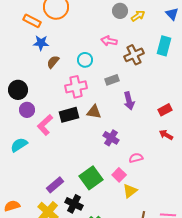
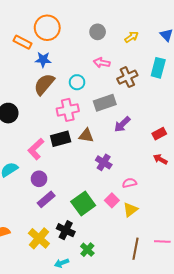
gray circle: (120, 11) -> (98, 32), moved
blue star: (41, 43) -> (43, 60), moved
brown semicircle: (53, 62) -> (44, 84), size x1.6
gray rectangle: (112, 80) -> (105, 103), size x1.5
purple arrow: (129, 101) -> (122, 124), turned 60
purple circle: (27, 110) -> (39, 179), moved
purple rectangle: (55, 185) -> (46, 199), moved
yellow triangle: (130, 191) -> (130, 210), moved

